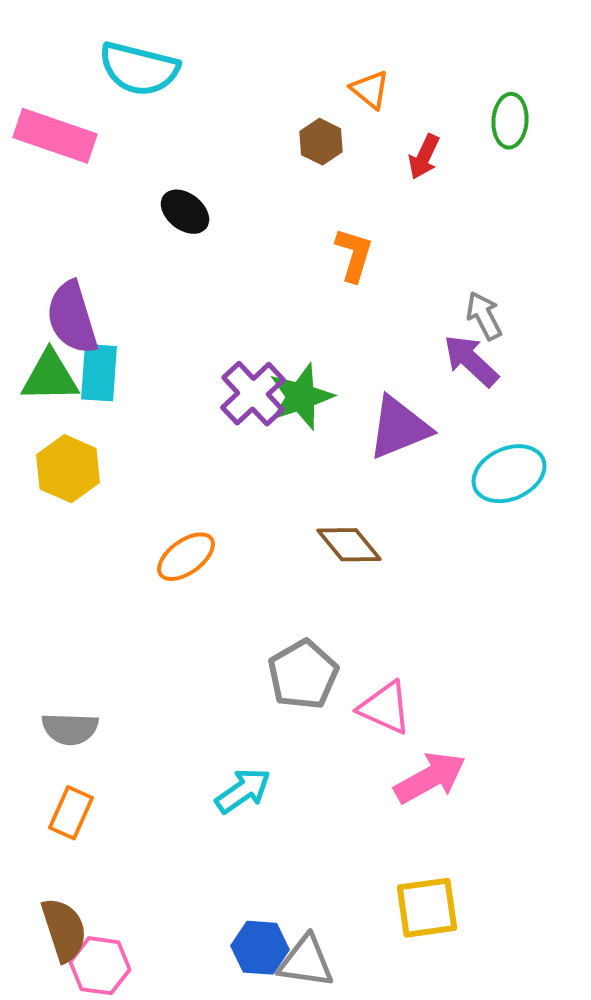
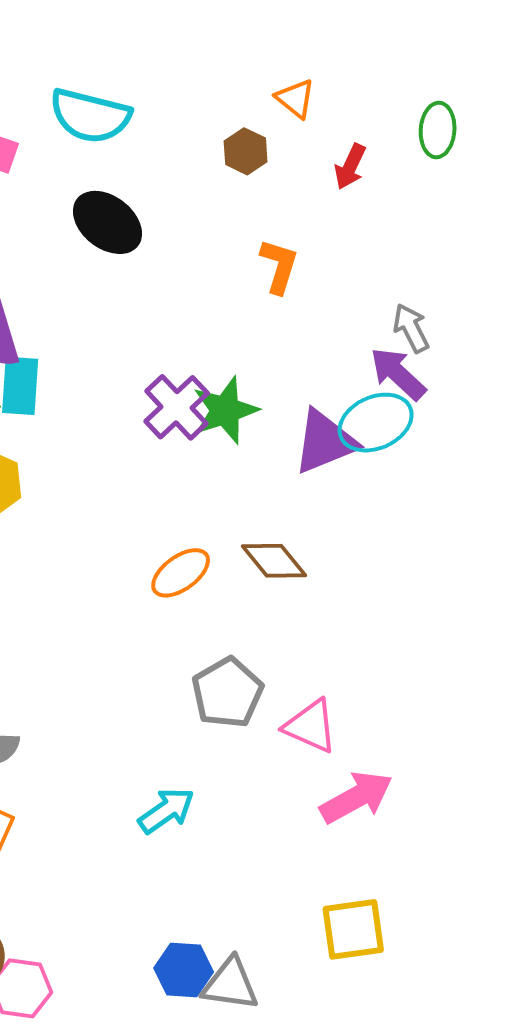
cyan semicircle: (139, 69) -> (90, 116), moved
black ellipse: (185, 212) -> (107, 222), size x1.4
cyan ellipse: (509, 474) -> (376, 423), moved
orange ellipse: (186, 557) -> (181, 573), moved

